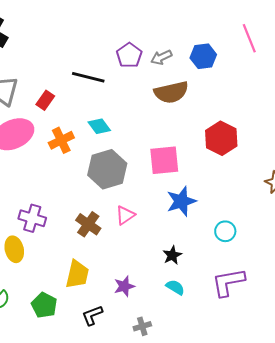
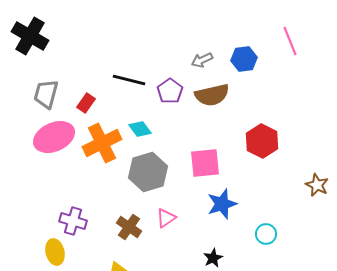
purple pentagon: (129, 55) -> (170, 91), moved
orange cross: (61, 140) -> (102, 143), size x1.5

